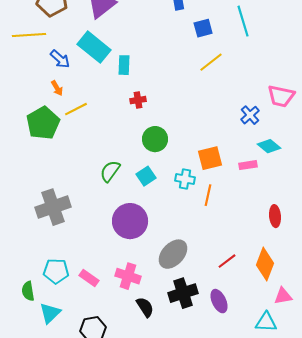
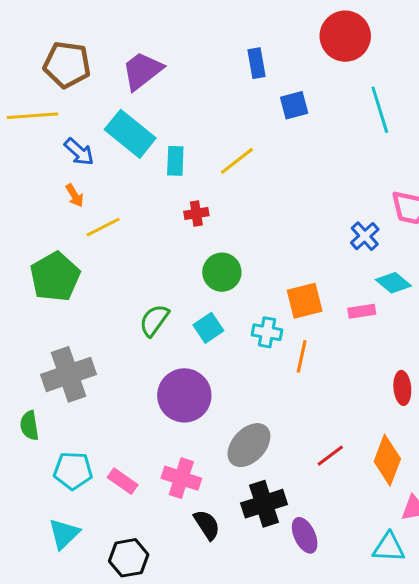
cyan line: (243, 21) -> (380, 110), moved
yellow line: (211, 62) -> (237, 161), moved
green pentagon: (43, 123) -> (55, 277), moved
green semicircle: (28, 291) -> (29, 426), moved
purple ellipse: (219, 301) -> (305, 535), moved

